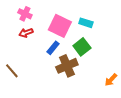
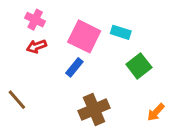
green square: (82, 47) -> (139, 66), moved
brown cross: (67, 66) -> (94, 109), moved

